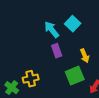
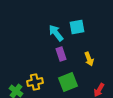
cyan square: (73, 24) -> (77, 27), turned 35
green square: (75, 76) -> (68, 82), moved

